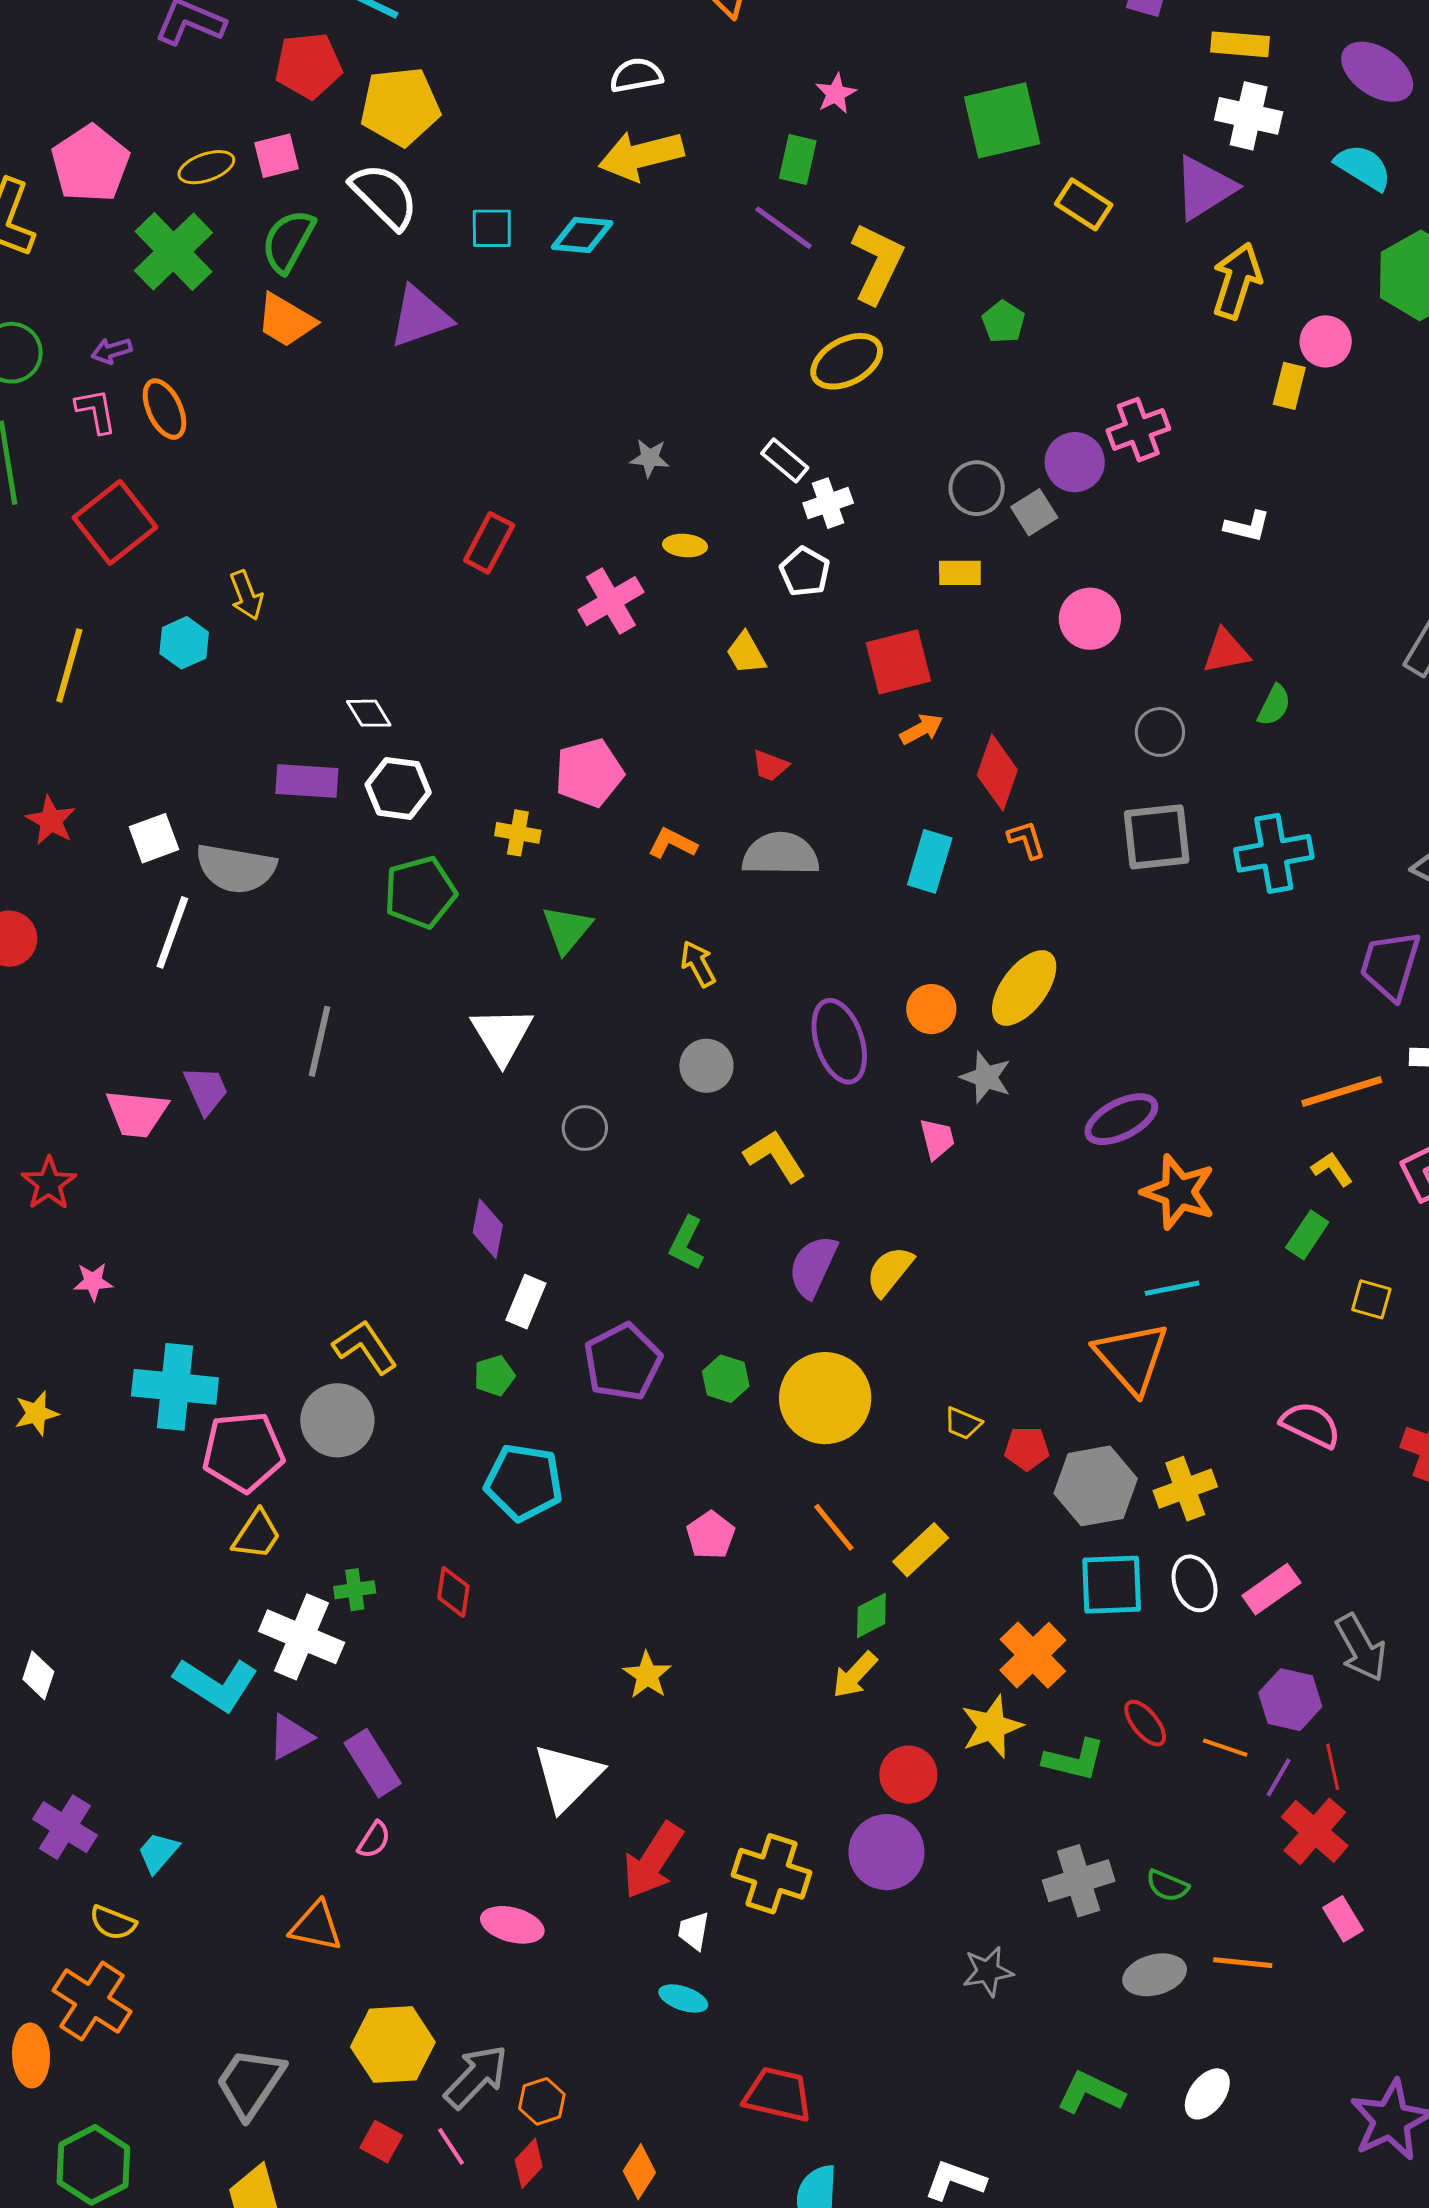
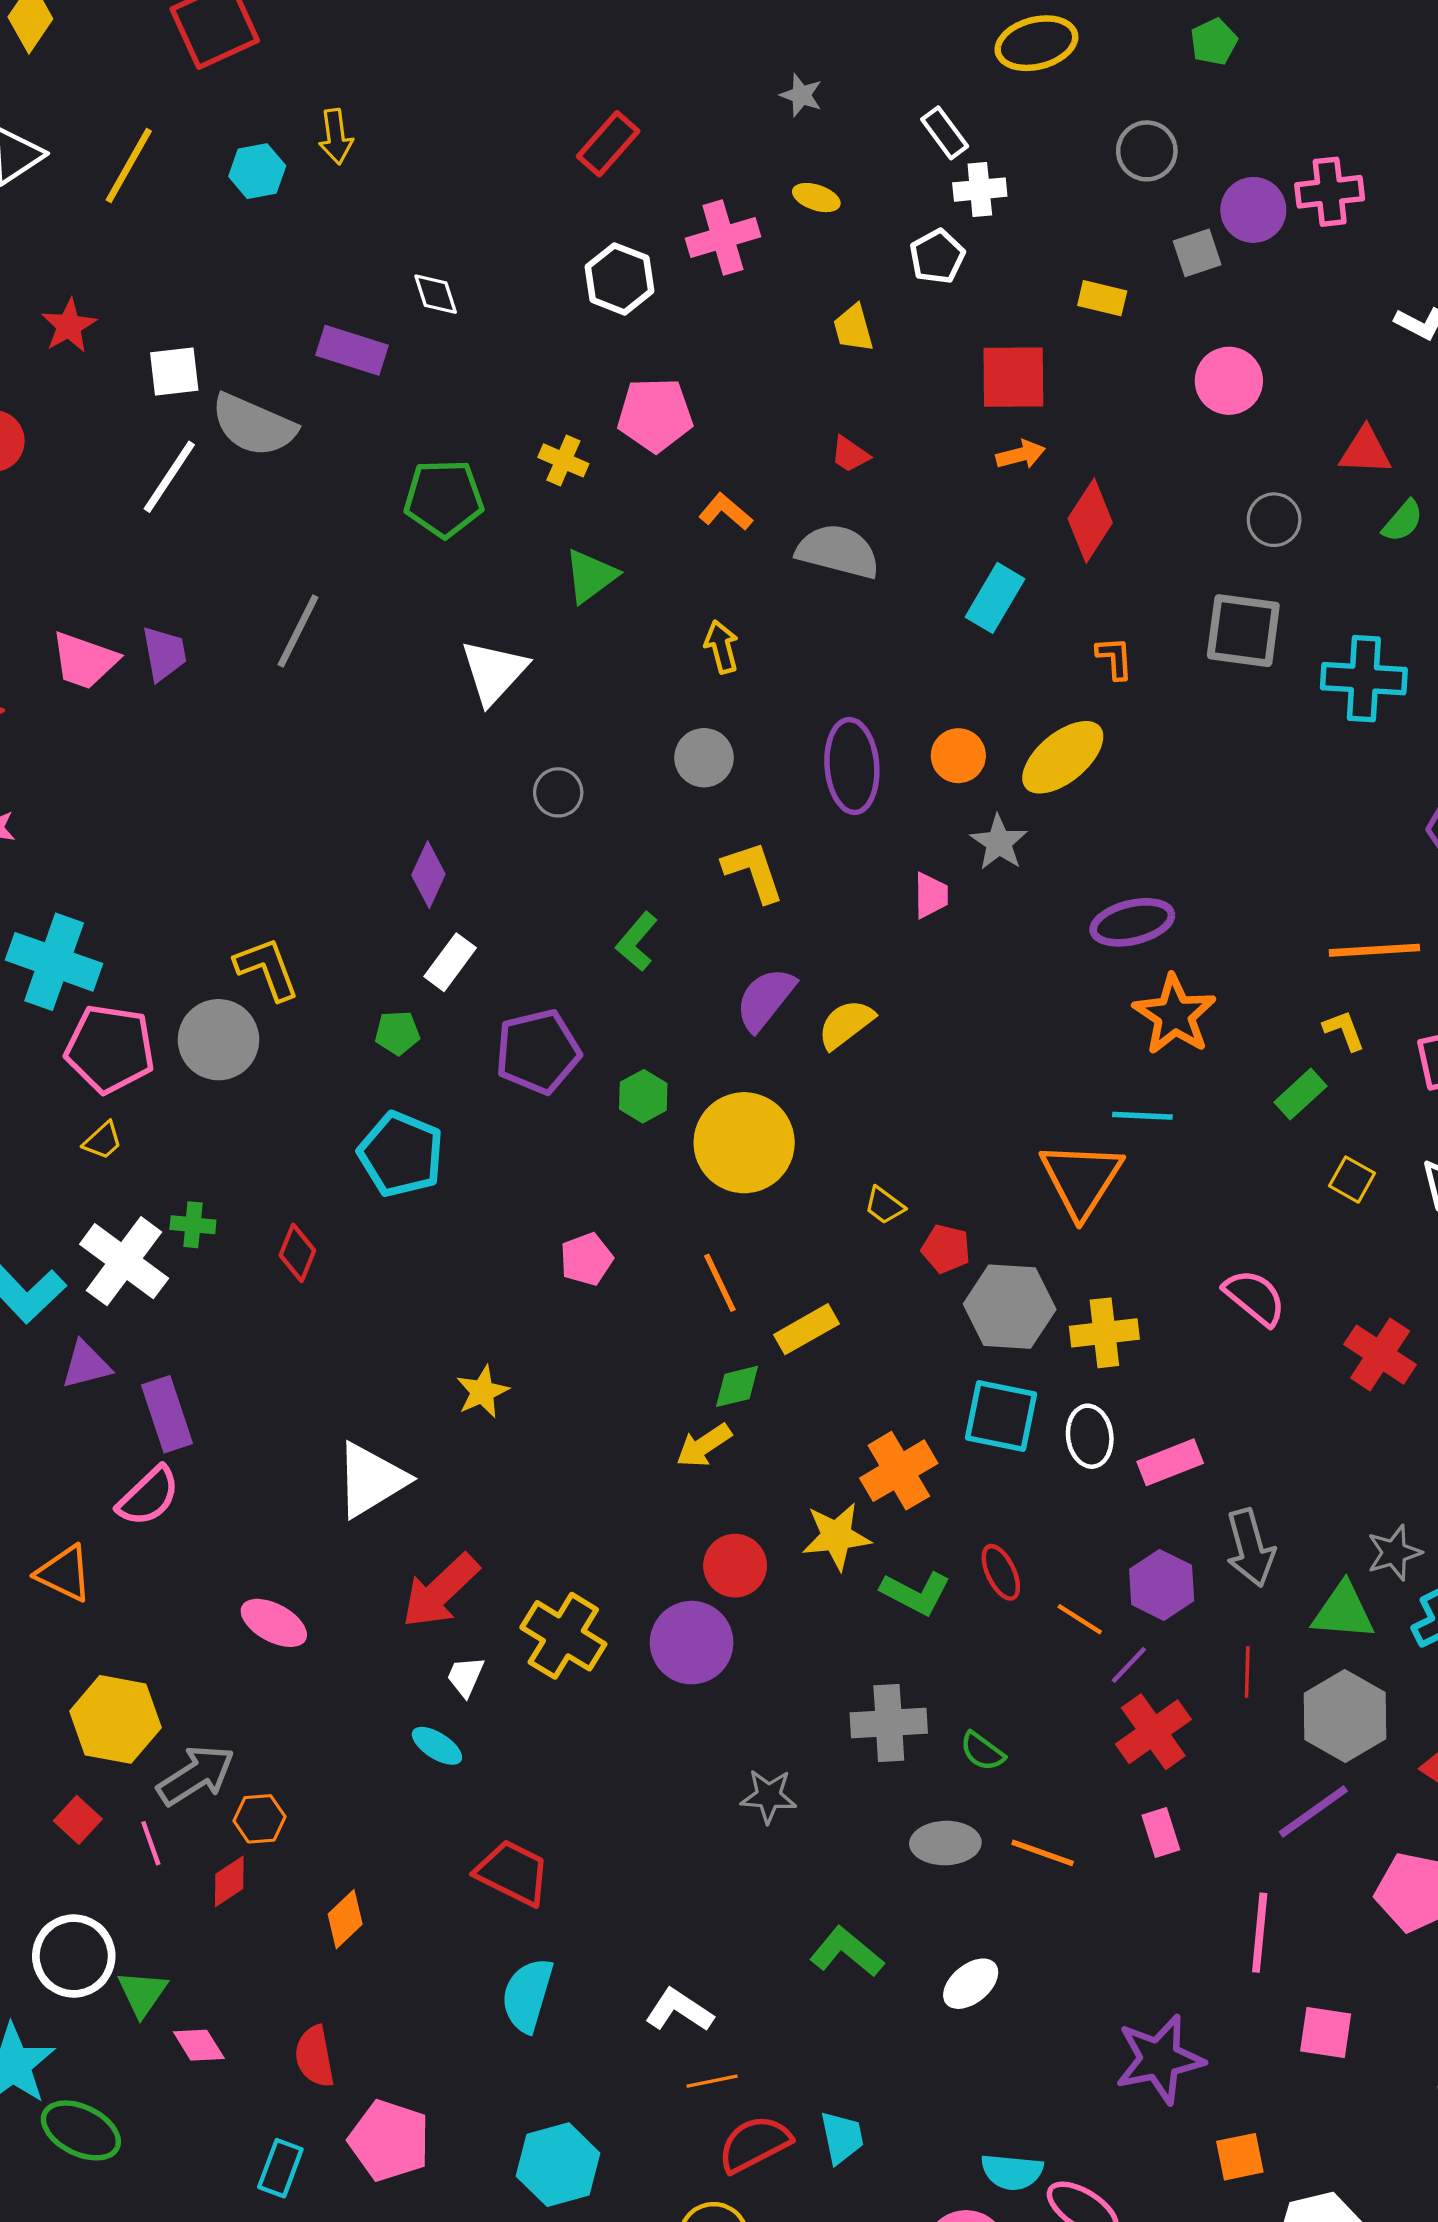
gray circle: (977, 488) -> (1147, 151), moved
white hexagon: (398, 788) -> (620, 279), moved
orange L-shape: (1026, 840) -> (1115, 658), moved
yellow trapezoid: (257, 1535) -> (103, 1141), size x0.7
red line: (1333, 1767) -> (1247, 1672), moved
pink semicircle: (374, 1840) -> (148, 1496), size x1.6

